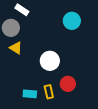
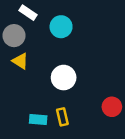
cyan circle: (72, 21) -> (61, 27), moved
red circle: (68, 84) -> (112, 107), moved

